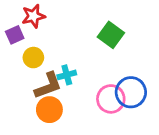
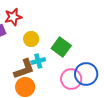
green square: (111, 35) -> (61, 47), moved
yellow circle: (33, 58) -> (31, 39), moved

